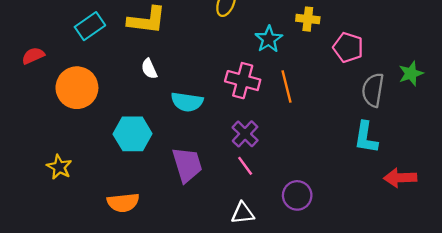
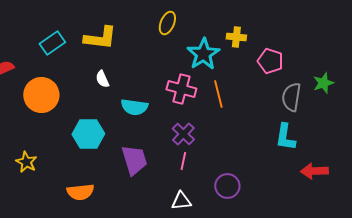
cyan star: (269, 39) -> (203, 54), size x1.4
pink line: (245, 166) -> (183, 161), turned 48

